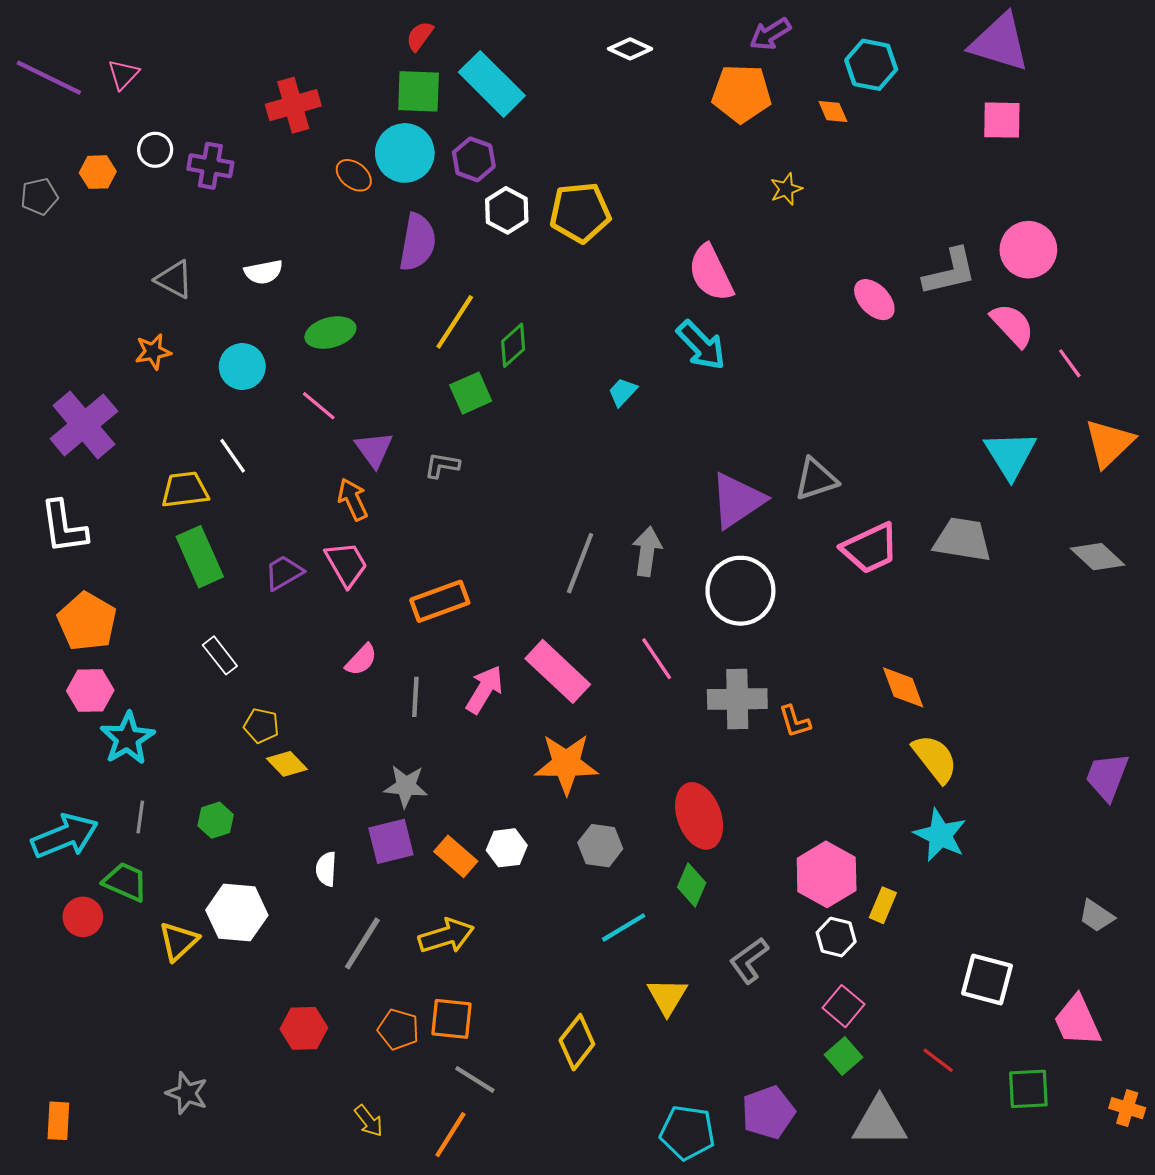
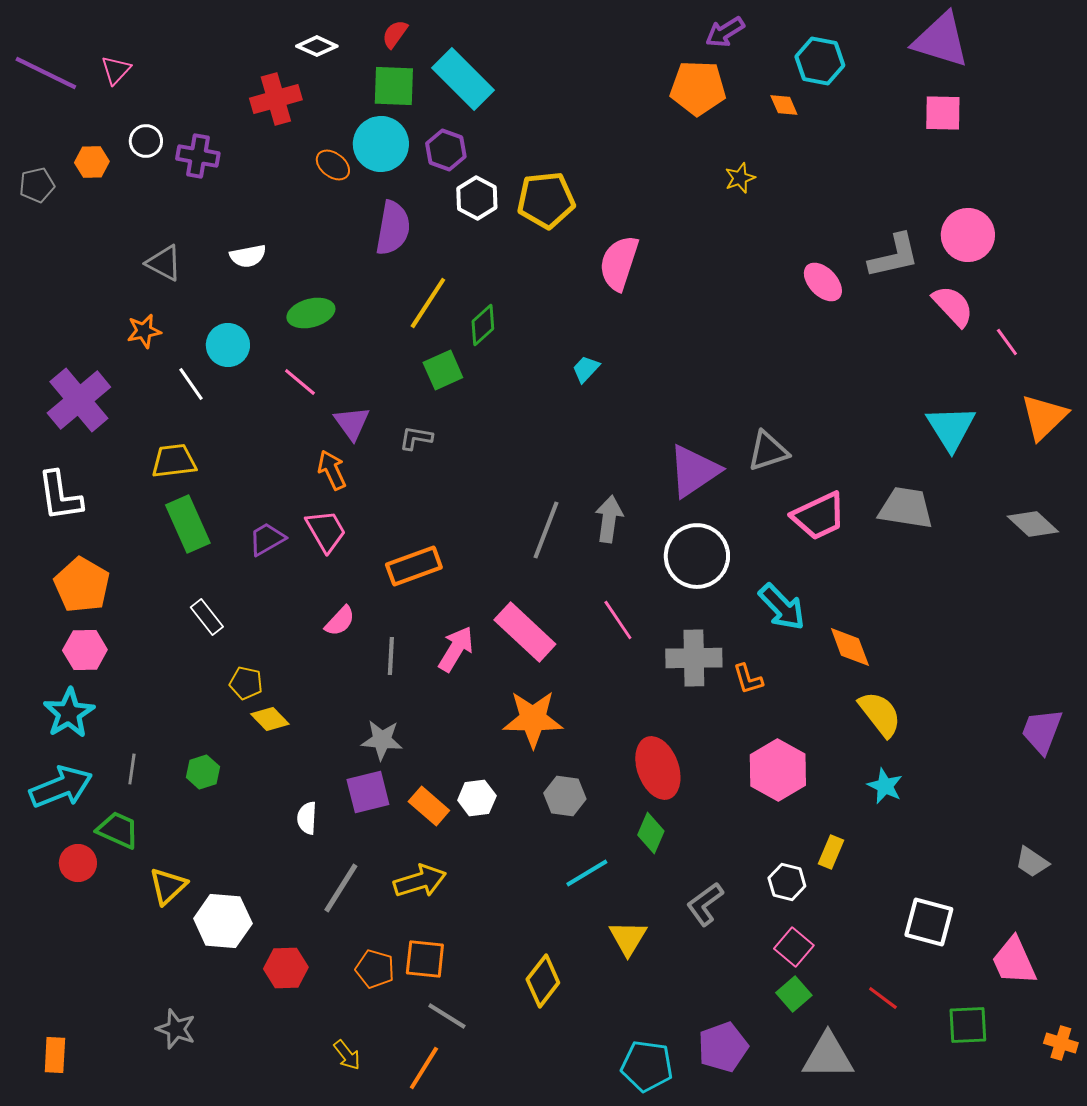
white diamond: (630, 49) -> (317, 46), moved
pink semicircle: (711, 273) -> (619, 263), moved, turned 44
cyan arrow: (701, 345) -> (782, 607), moved
white line: (233, 456) -> (191, 384), moved
cyan star: (127, 738) -> (69, 713), moved
cyan star: (940, 835) -> (885, 786), size x0.7
pink hexagon: (827, 874) -> (778, 770), moved
white hexagon: (237, 913) -> (223, 921), moved

